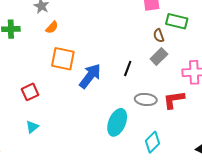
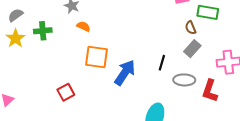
orange semicircle: (52, 27) -> (84, 26), turned -104
gray ellipse: (146, 99) -> (184, 80), moved
red L-shape: (174, 100) -> (210, 91), turned -60

